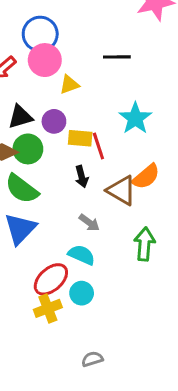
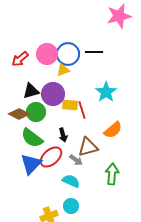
blue circle: (40, 34) -> (68, 54), moved
purple circle: (54, 121) -> (53, 94), size x1.5
black arrow: (82, 177) -> (63, 135), moved
brown triangle: (121, 190) -> (88, 147), moved, turned -45
red ellipse: (51, 279) -> (51, 157), moved

